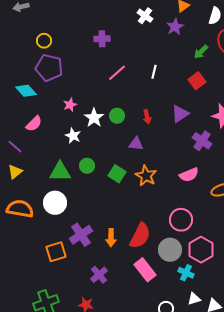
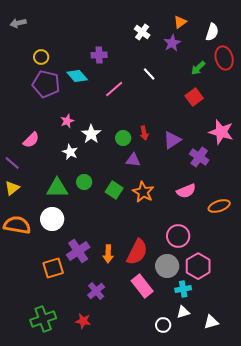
white line: (154, 72) -> (149, 74), moved, turned -56
cyan diamond: (26, 91) -> (77, 76), moved
purple triangle: (180, 114) -> (172, 140), moved
green circle: (117, 116) -> (123, 138), moved
cyan cross: (186, 273) -> (183, 289), turned -35
white triangle: (194, 299) -> (183, 312), moved

